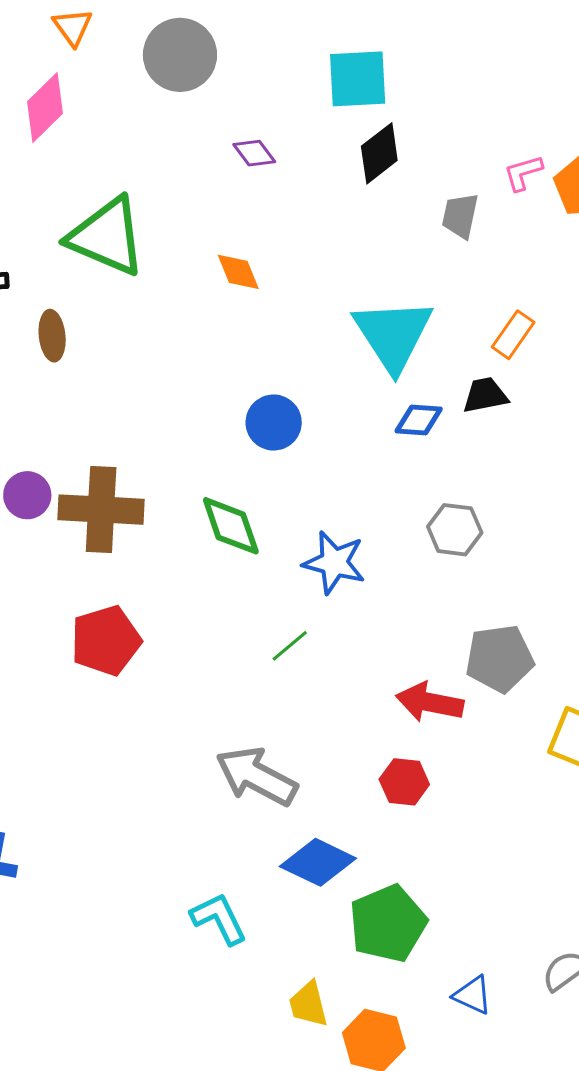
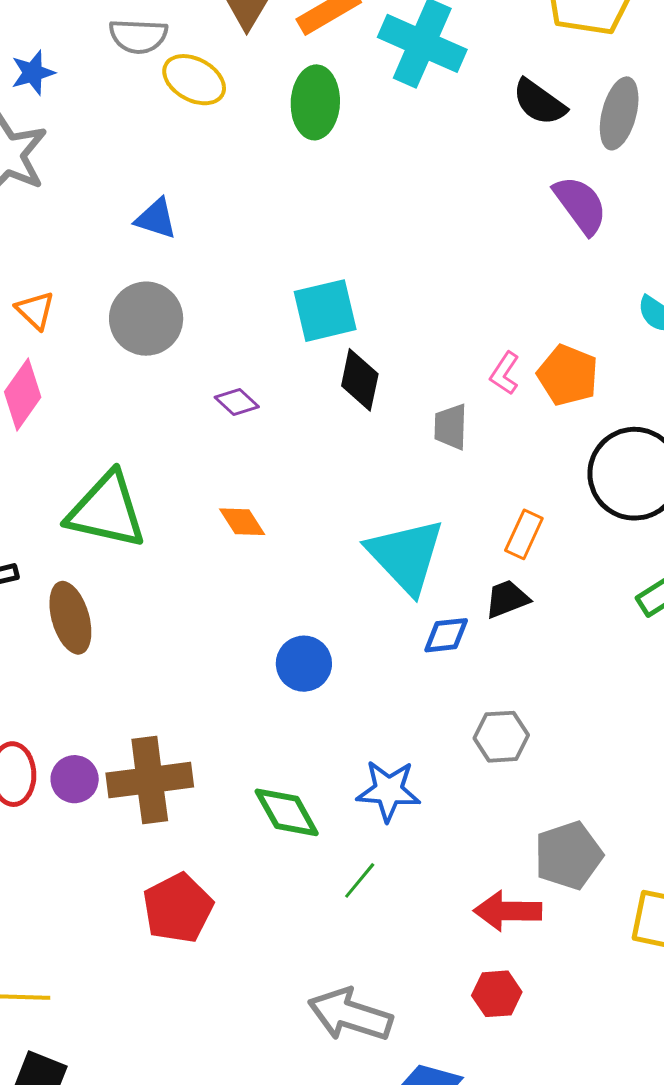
black diamond: (379, 153) -> (360, 380), turned -30
pink L-shape: (523, 173) -> (505, 373), turned -30
brown ellipse: (52, 336) -> (70, 618), size x1.4
green diamond: (231, 526) -> (287, 812), moved

